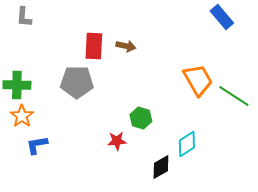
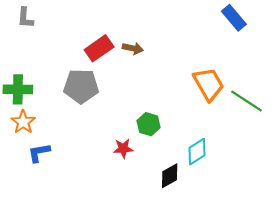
red rectangle: (94, 46) -> (99, 48), turned 52

